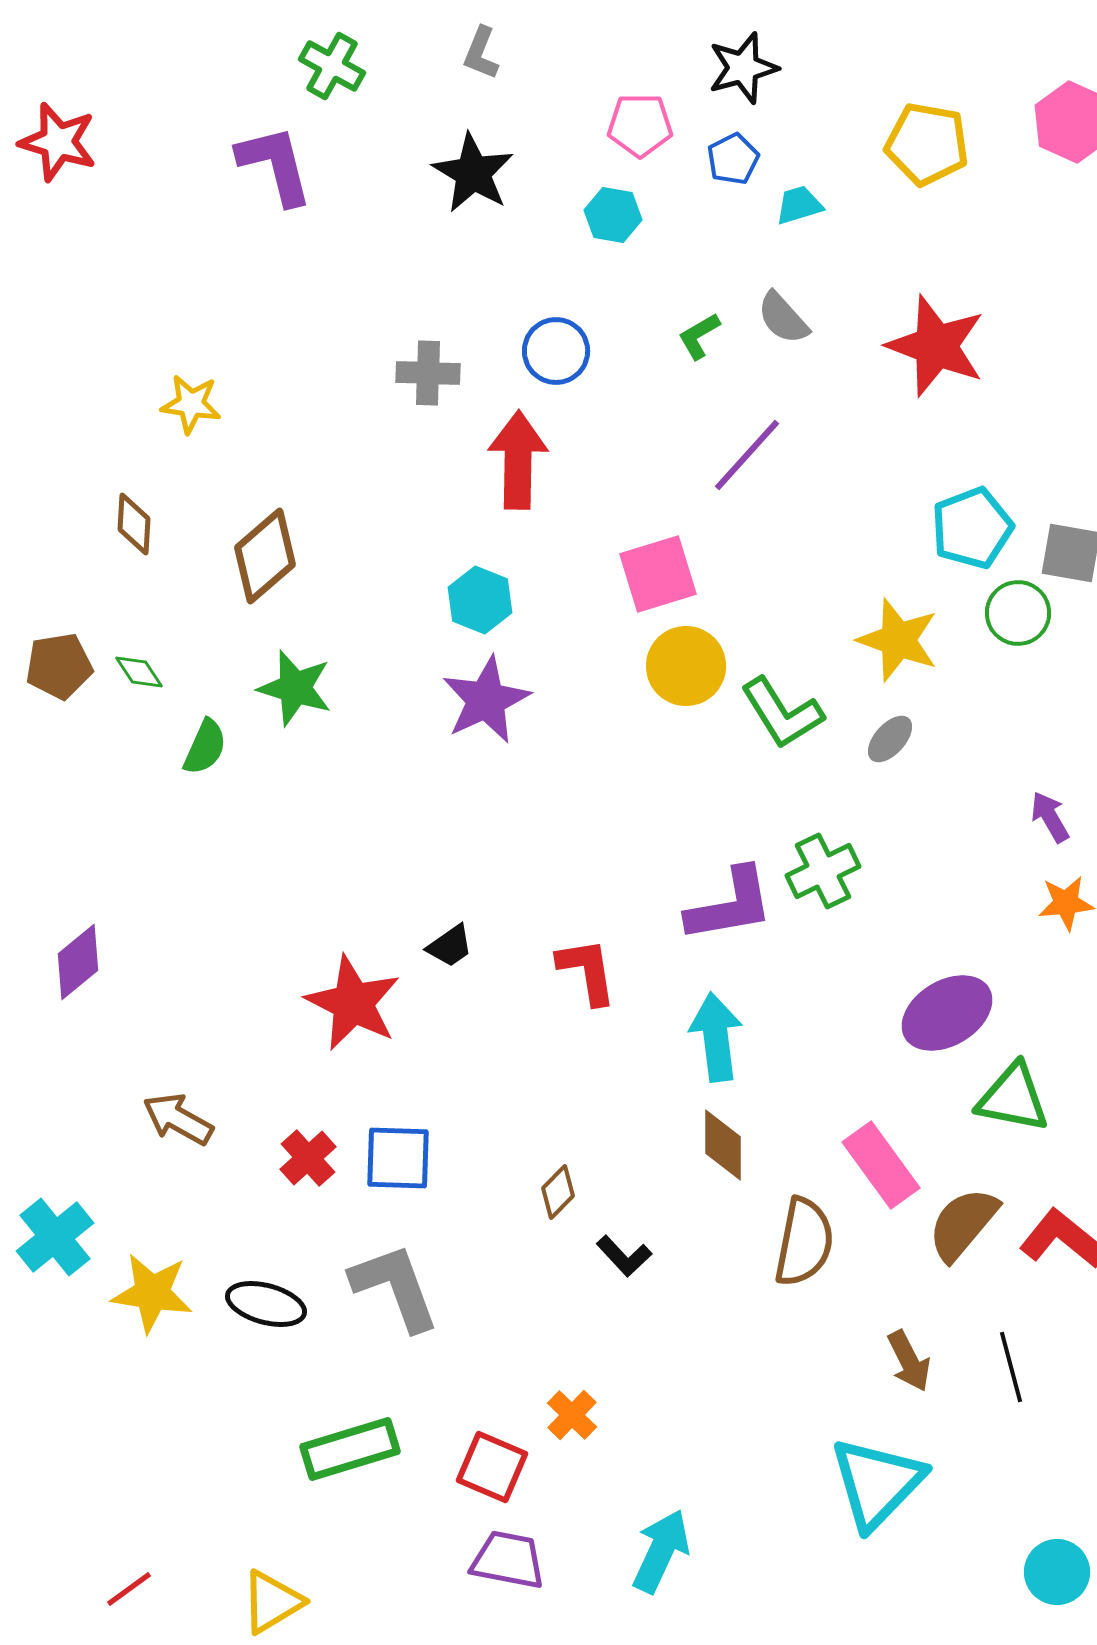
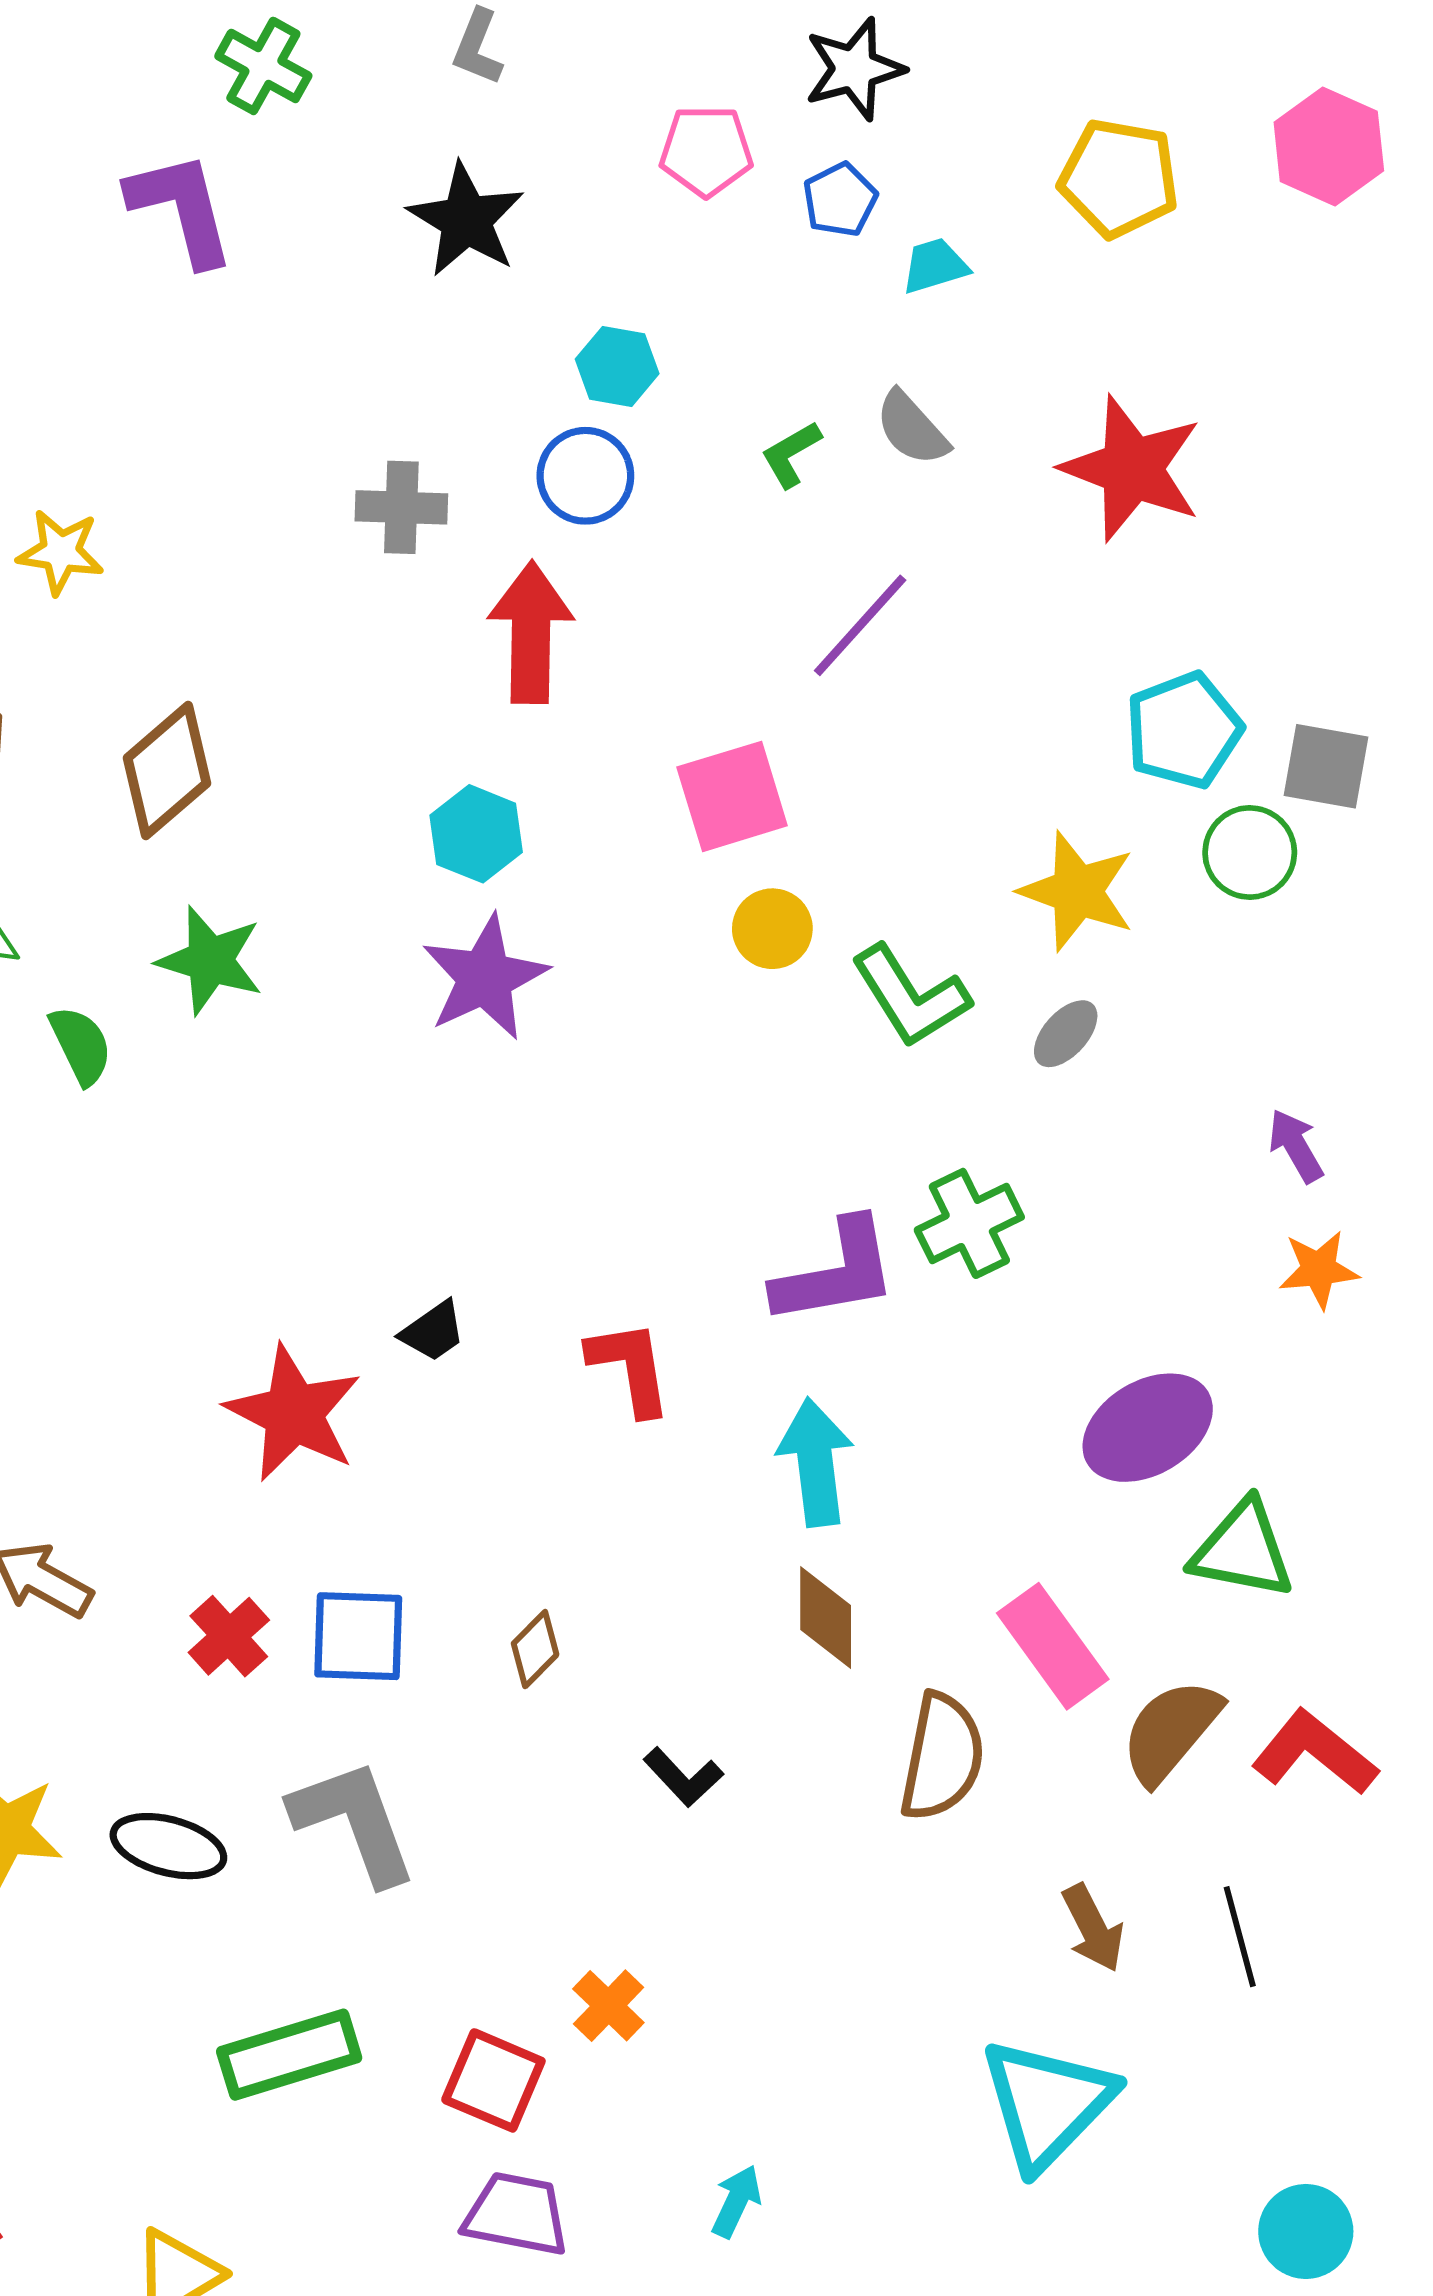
cyan hexagon: (613, 215) -> (617, 366), moved
yellow circle: (686, 666) -> (772, 929), size x0.7
green semicircle: (205, 747) -> (81, 1045), turned -50
brown diamond: (558, 1192) -> (535, 1649), moved
cyan arrow: (661, 1551) -> (736, 2201), size x0.6

